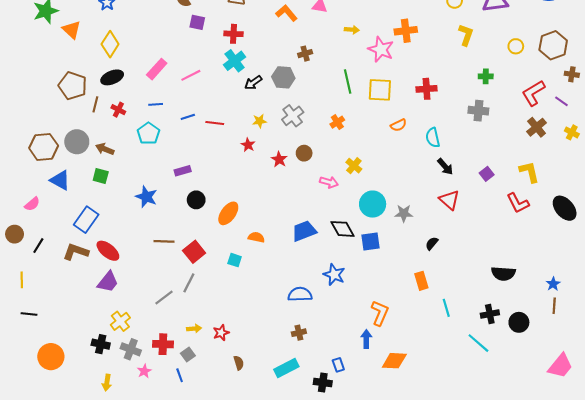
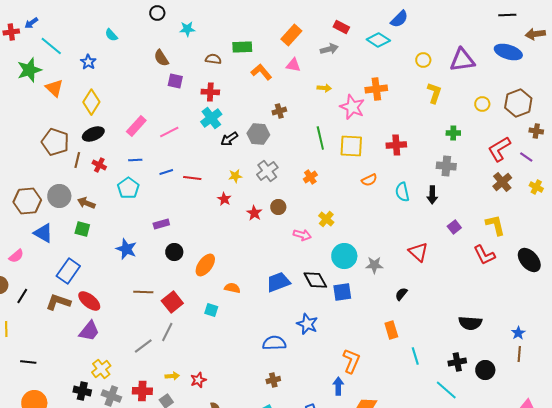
black arrow: (445, 167) -> (432, 195), moved, turned 42
black line: (29, 314) -> (28, 362), moved

